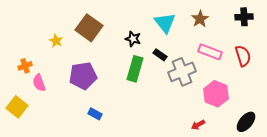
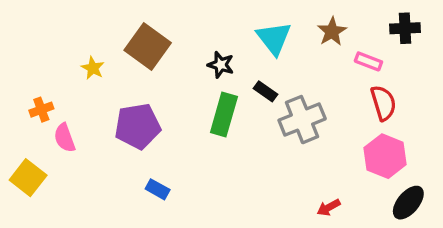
pink rectangle: (210, 52) -> (368, 61), moved, size x0.7
red semicircle: (243, 56) -> (383, 103), moved
pink hexagon: (216, 94) -> (385, 156), moved

